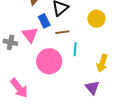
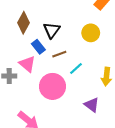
cyan line: (75, 49) -> (76, 68), turned 56
purple triangle: (92, 88) -> (92, 105), moved

